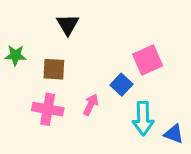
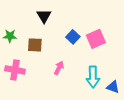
blue square: (122, 85) -> (73, 37), moved
pink cross: (48, 109) -> (15, 70), moved

